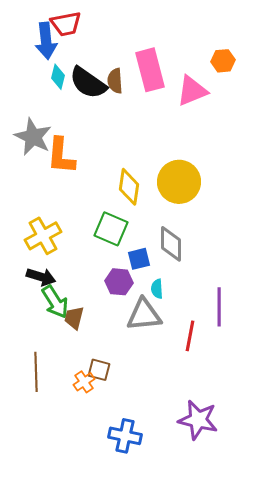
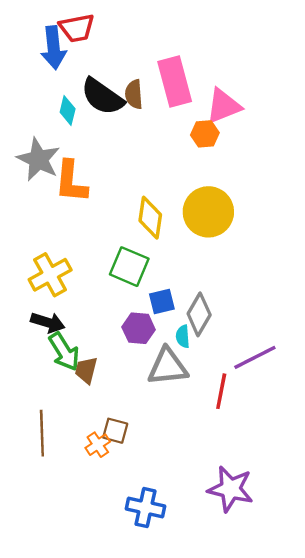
orange hexagon: (223, 61) -> (205, 134), moved
cyan diamond: (58, 77) -> (68, 111), moved
gray diamond: (171, 244) -> (199, 314), moved, turned 30
purple line: (219, 307) -> (255, 357), turned 63

